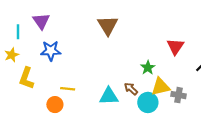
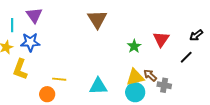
blue star: (51, 51) -> (30, 42), moved
green star: (148, 68) -> (134, 46), moved
yellow triangle: (161, 87) -> (135, 77), moved
brown arrow: (131, 89) -> (150, 75), moved

